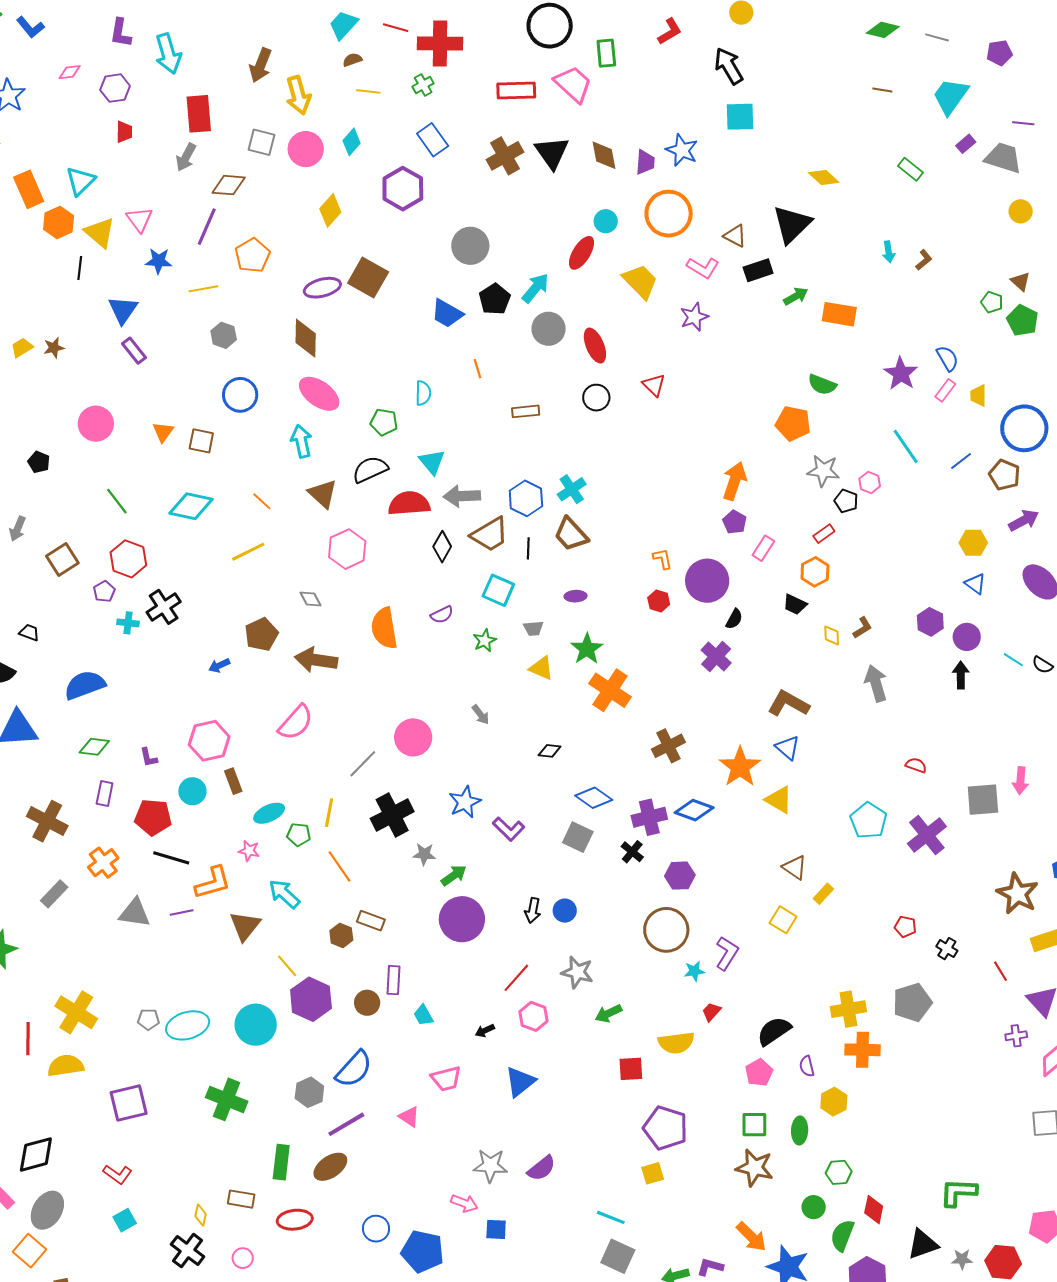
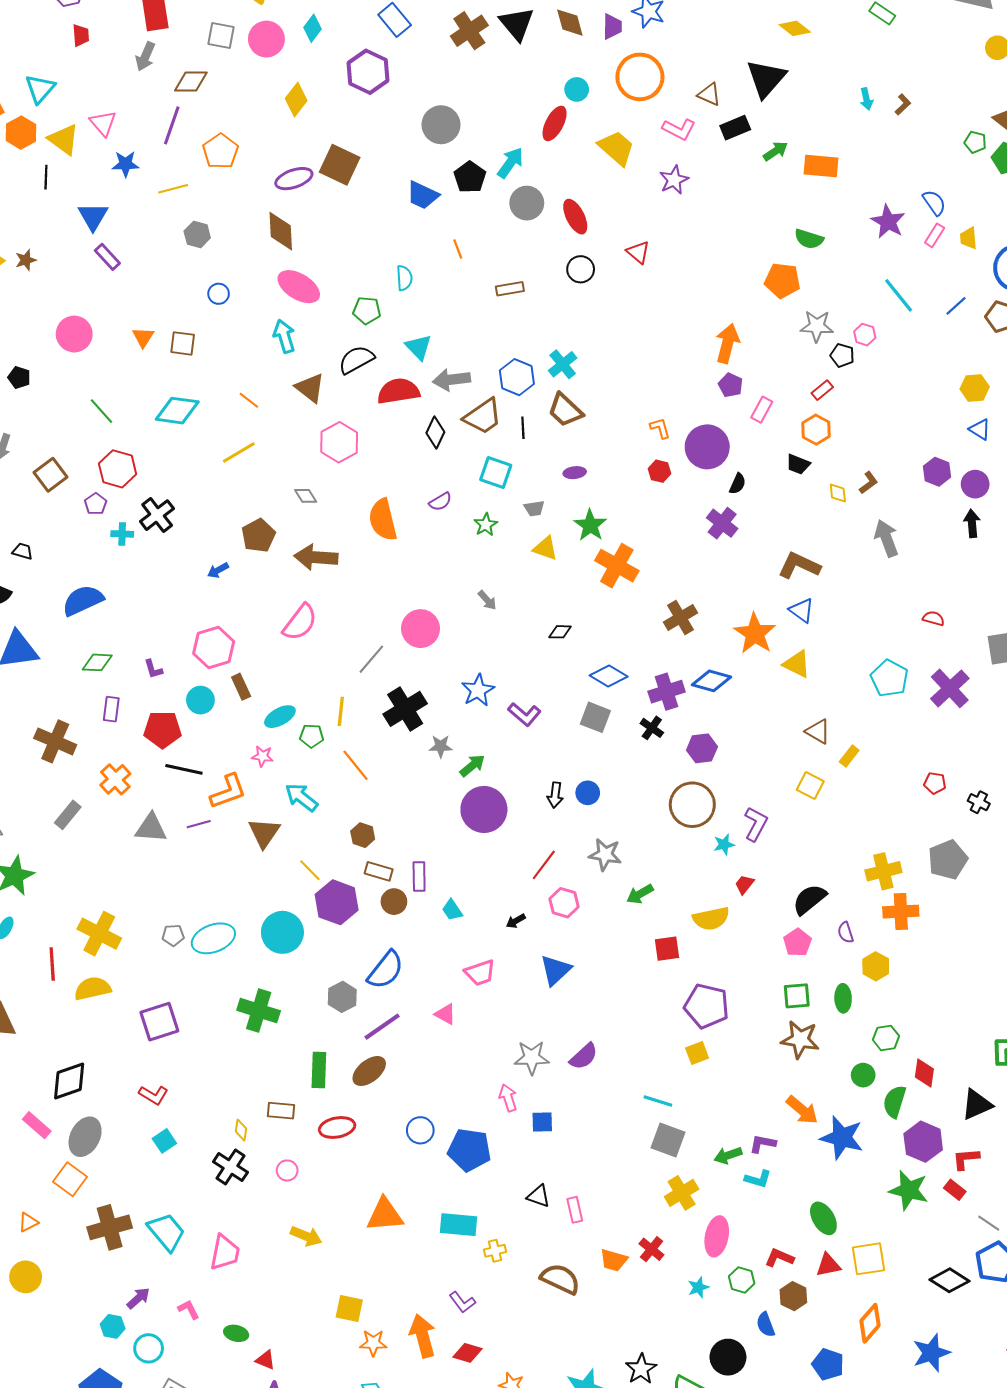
blue circle: (240, 395) -> (219, 294), size x0.6
brown rectangle: (371, 921) -> (379, 871), moved
pink arrow: (464, 1203) -> (508, 1098), turned -124

